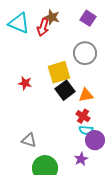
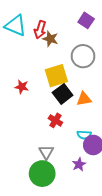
brown star: (52, 17) -> (50, 39), moved
red cross: (83, 116) -> (55, 120), moved
gray triangle: (29, 140) -> (46, 152), moved, turned 42

